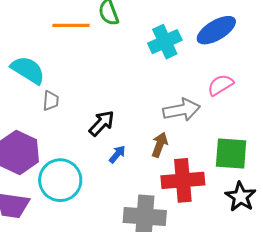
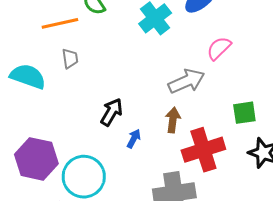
gray trapezoid: (51, 101) -> (70, 58), moved
green square: (231, 153) -> (244, 113), size x0.7

